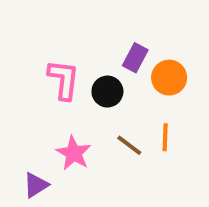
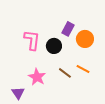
orange line: (165, 137) -> (83, 69), turned -64
purple triangle: (36, 185) -> (18, 93), turned -32

